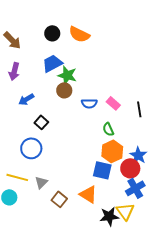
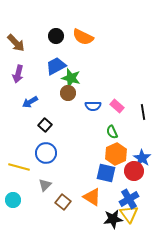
blue circle: (31, 148) -> (46, 153), moved
yellow line: (17, 177) -> (19, 167), moved
blue cross: (135, 188) -> (129, 199), moved

